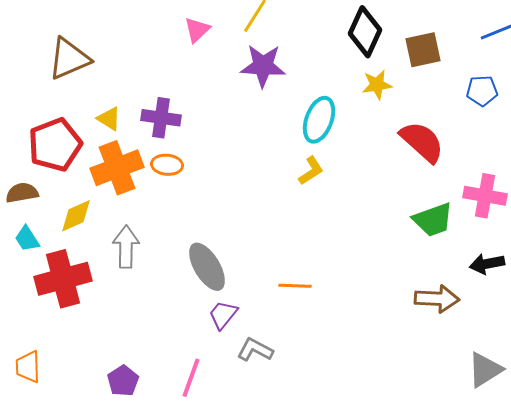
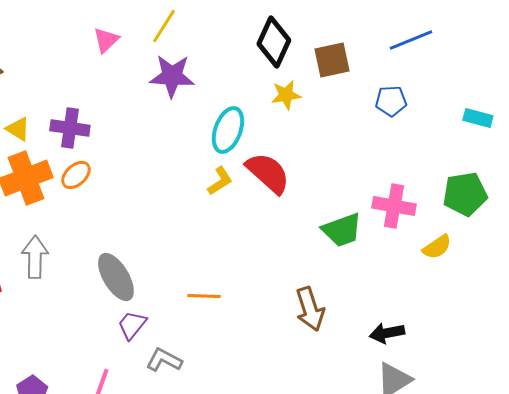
red semicircle: (422, 142) -> (268, 173), moved
orange ellipse: (167, 165) -> (76, 175), turned -48
black arrow: (487, 264) -> (387, 333), moved
brown arrow: (437, 299) -> (310, 309), moved, turned 69

